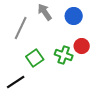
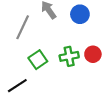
red circle: (82, 46) -> (93, 54), moved
green cross: (64, 55) -> (69, 56), turned -30

